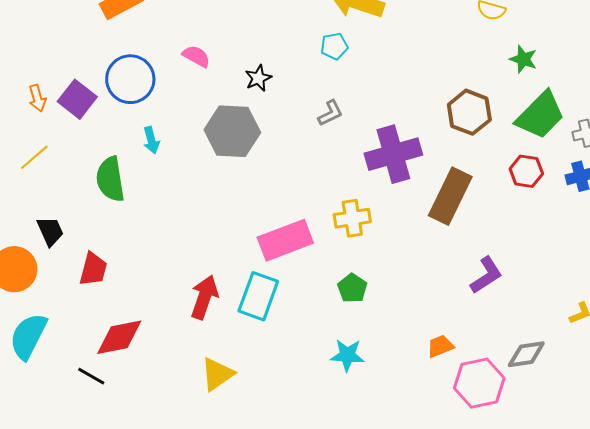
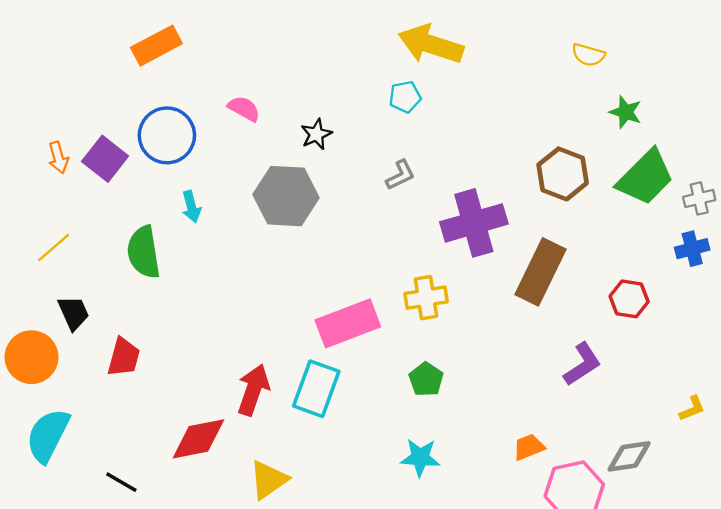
yellow line: (34, 157) -> (54, 247), moved
red hexagon: (526, 171) -> (629, 299), moved
red diamond: (119, 337) -> (198, 439), moved

